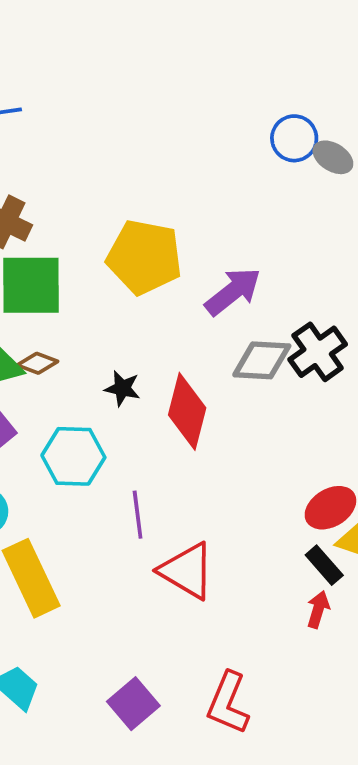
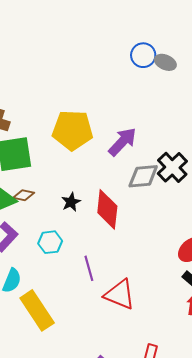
black star: (122, 388) -> (71, 202), turned -30
cyan hexagon: (73, 456) -> (50, 242), size x0.7

